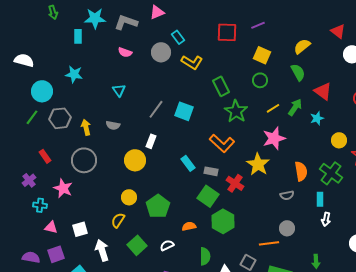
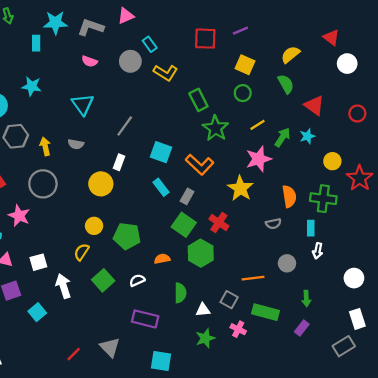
cyan triangle: (119, 90) -> (83, 104), size x1.5
green arrow: (295, 107) -> (282, 137), moved
cyan square: (184, 111) -> (161, 152), moved
gray rectangle: (211, 171) -> (187, 196), turned -72
green cross: (331, 173) -> (323, 199), turned -30
red cross: (235, 183) -> (219, 222), moved
green pentagon: (158, 206) -> (127, 236), turned -30
gray circle: (287, 228) -> (287, 263), moved

